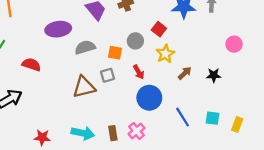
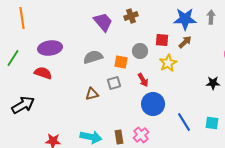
purple ellipse: (58, 29) -> (50, 48), moved
red square: (159, 29) -> (162, 40), turned -32
brown arrow: (185, 73) -> (185, 42), moved
brown triangle: (84, 87) -> (92, 94), size x0.6

